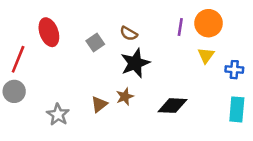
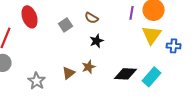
yellow triangle: (206, 55) -> (152, 35), size x1.5
black star: (135, 63) -> (97, 41), size x0.6
cyan rectangle: (237, 109) -> (152, 77), moved, turned 36

